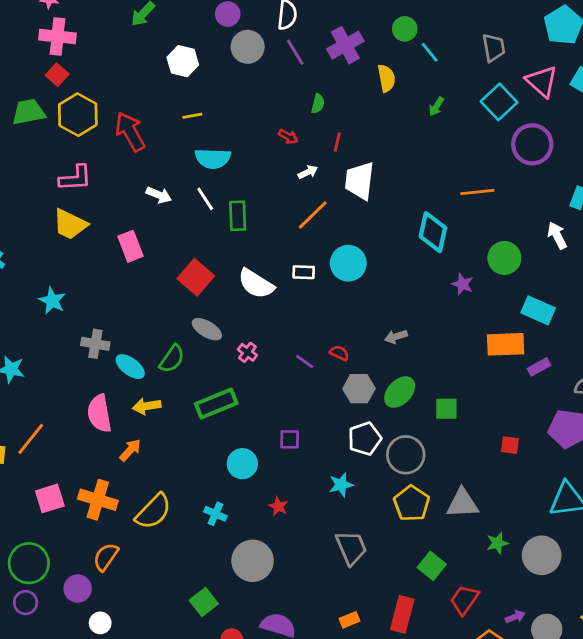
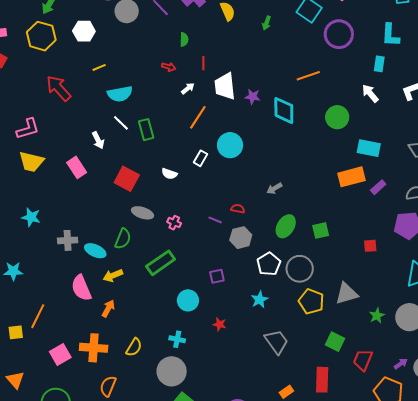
yellow hexagon: (78, 115) -> (41, 36), moved
white arrow: (159, 195) -> (98, 140), moved, turned 54
white rectangle: (304, 272) -> (201, 158), turned -49
white semicircle: (256, 284) -> (169, 174), size x0.6
purple star: (463, 284) -> (253, 97), moved
gray hexagon: (359, 389) -> (241, 238), moved
yellow semicircle: (153, 511) -> (134, 347), size x0.7
gray circle: (253, 561) -> (172, 371), moved

